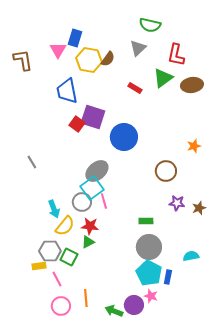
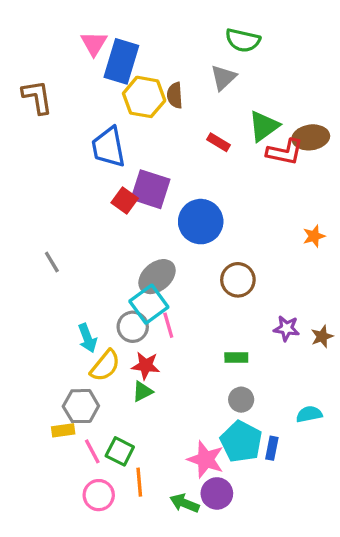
blue rectangle: (75, 38) -> (121, 61), size x1.5
pink triangle: (58, 50) -> (94, 44), moved
red L-shape: (176, 55) -> (285, 152), moved, turned -90
brown semicircle: (108, 59) -> (175, 95), turned 140
brown circle: (166, 171) -> (238, 280), moved
gray circle: (149, 247) -> (241, 400), size x0.6
green square: (69, 257) -> (120, 451), moved
pink star: (151, 296) -> (206, 459), moved, size x1.6

